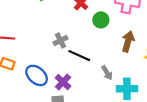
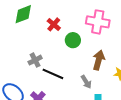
gray arrow: (107, 73) -> (86, 82), moved

